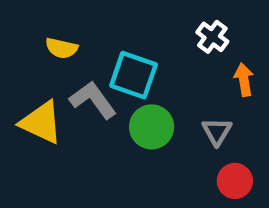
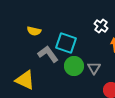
yellow triangle: (41, 122) -> (25, 80), moved
gray triangle: (217, 131) -> (94, 68), moved

